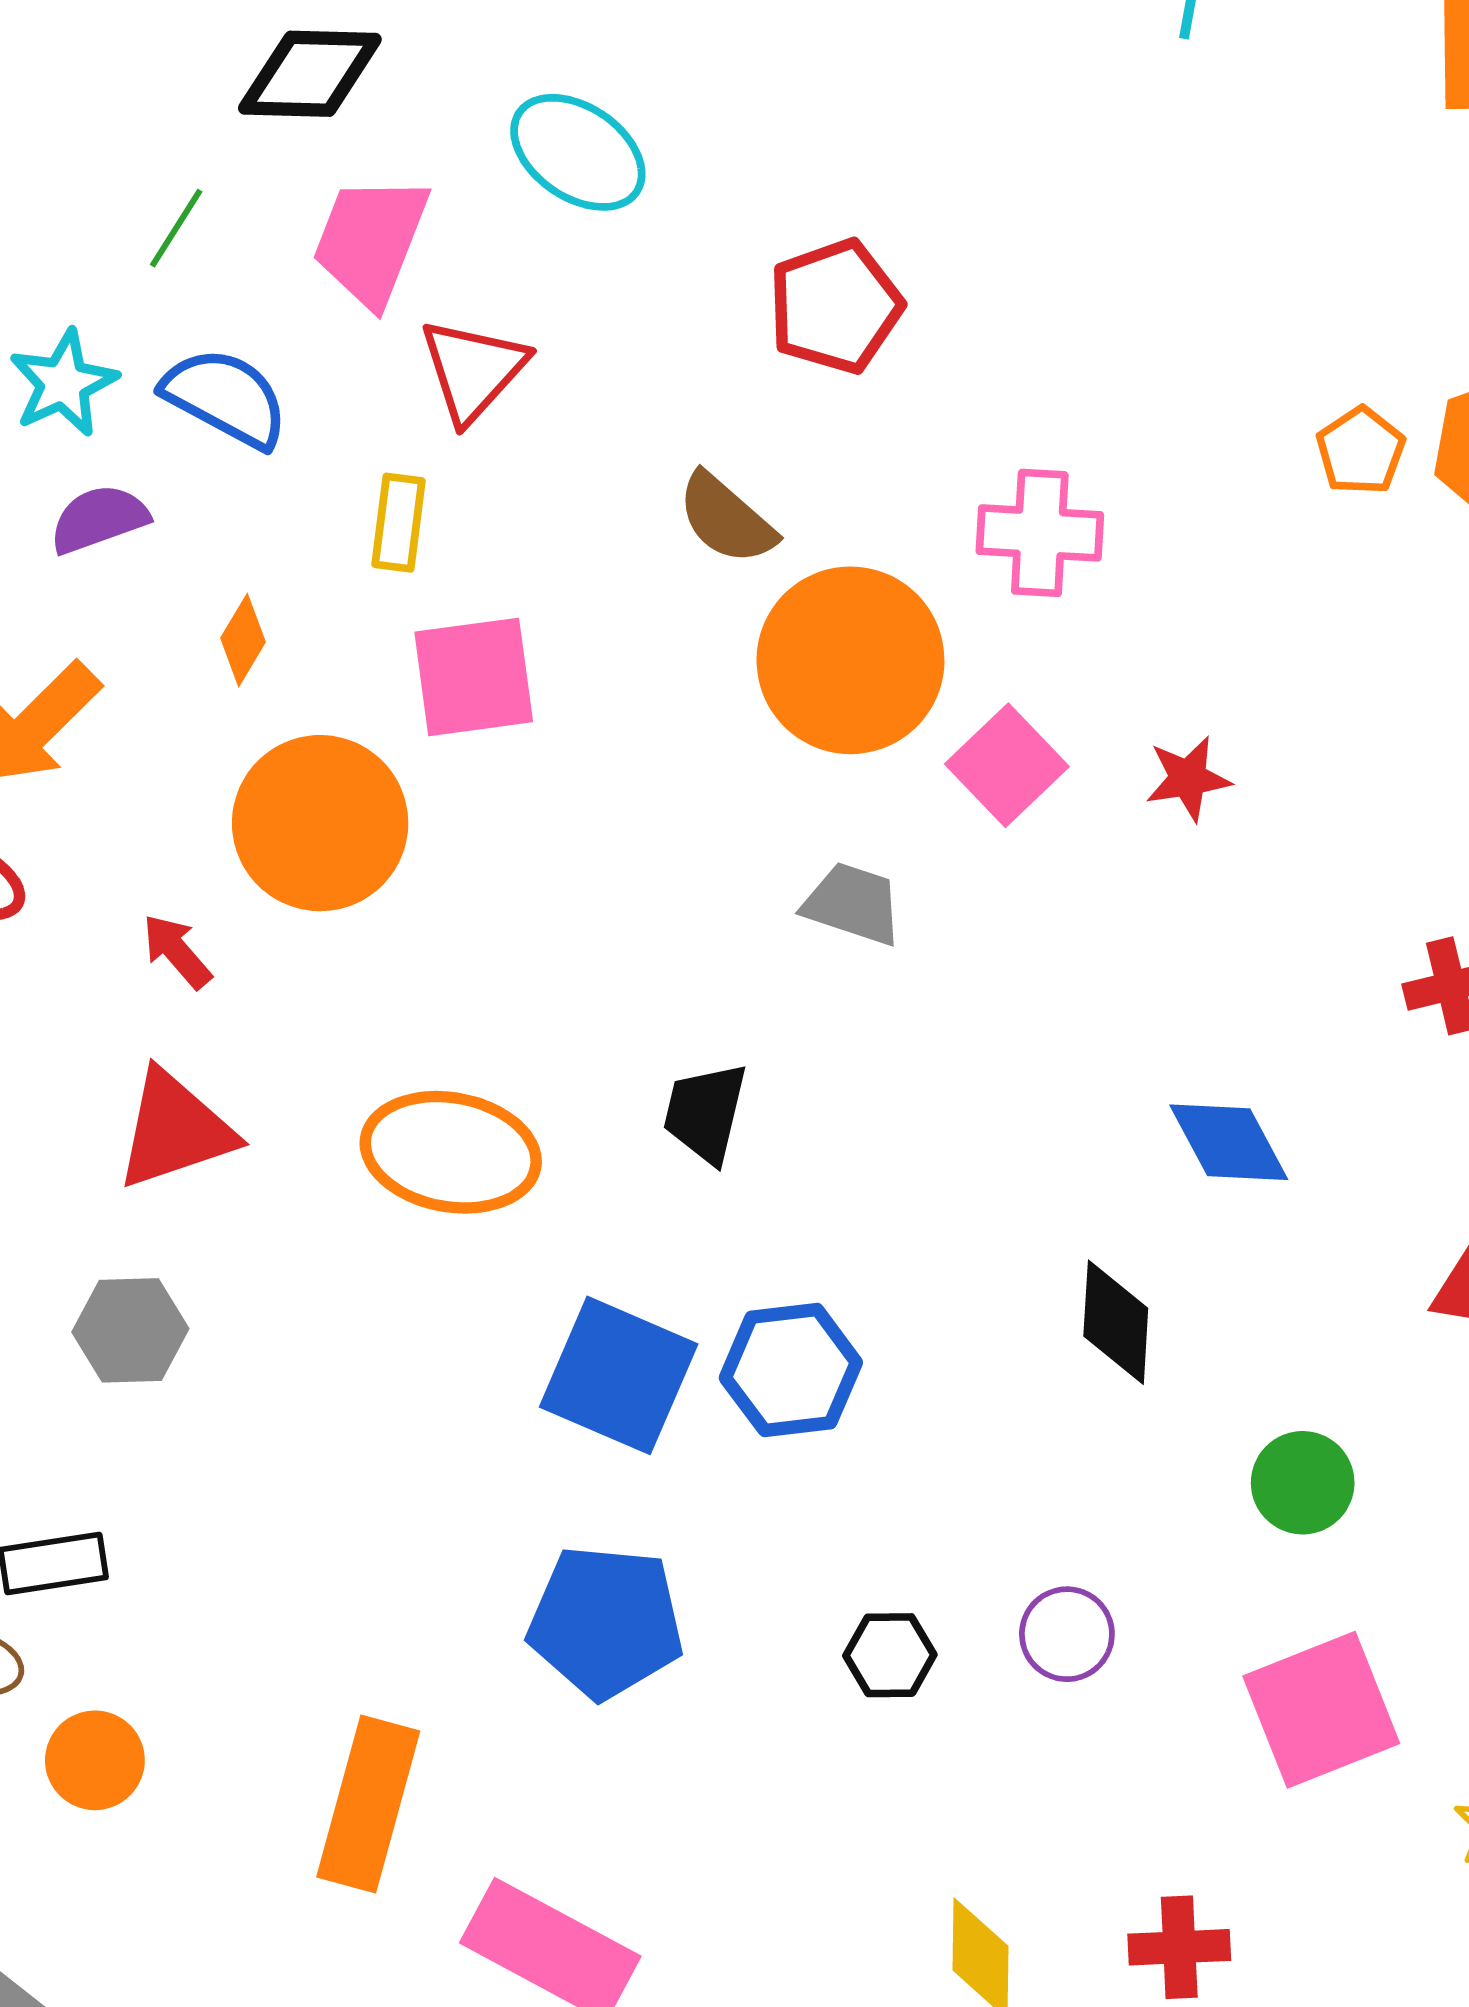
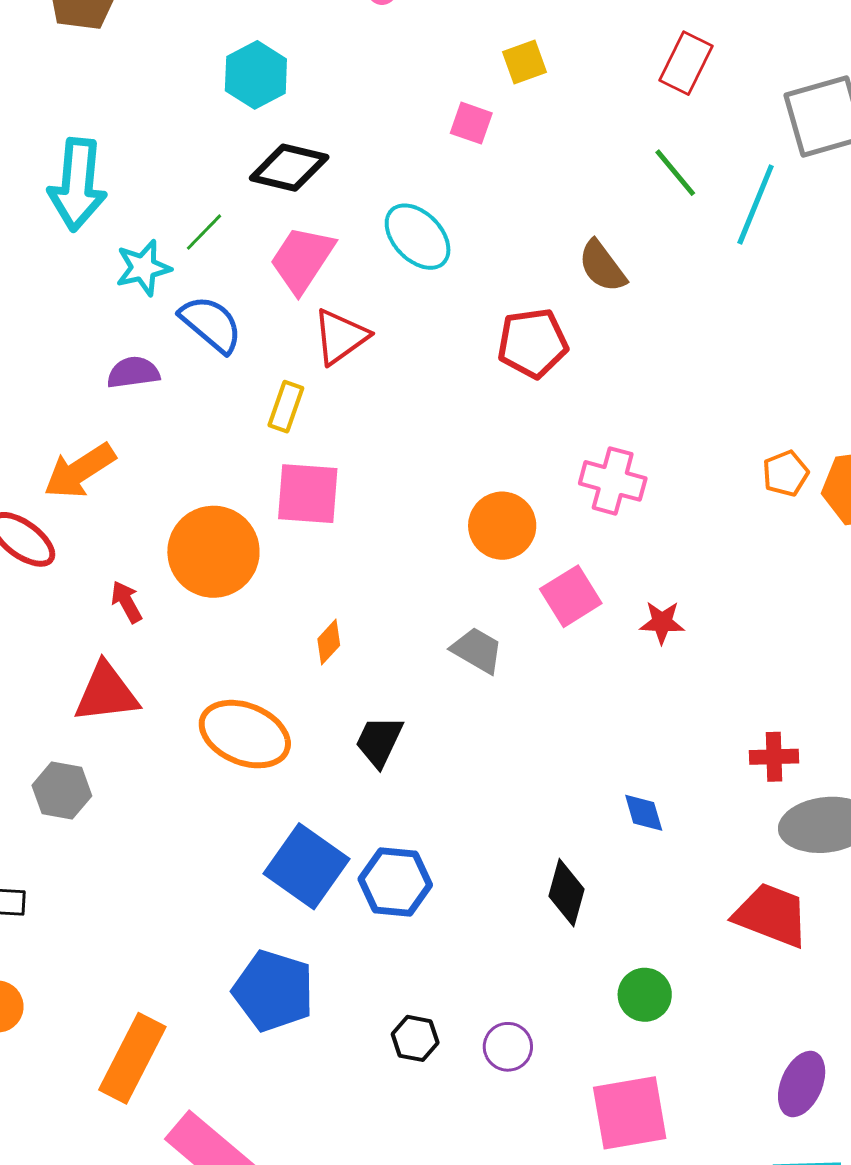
cyan star: (63, 383) -> (143, 268), moved
brown semicircle: (726, 519) -> (602, 266), moved
orange diamond: (243, 640) -> (329, 642), moved
orange circle: (850, 660) -> (502, 526), size x0.7
blue diamond: (1229, 1142) -> (644, 813), size x0.7

